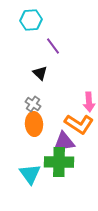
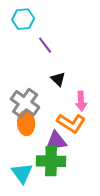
black triangle: (40, 73) -> (58, 79), moved
gray cross: (33, 104) -> (25, 103), size x1.8

